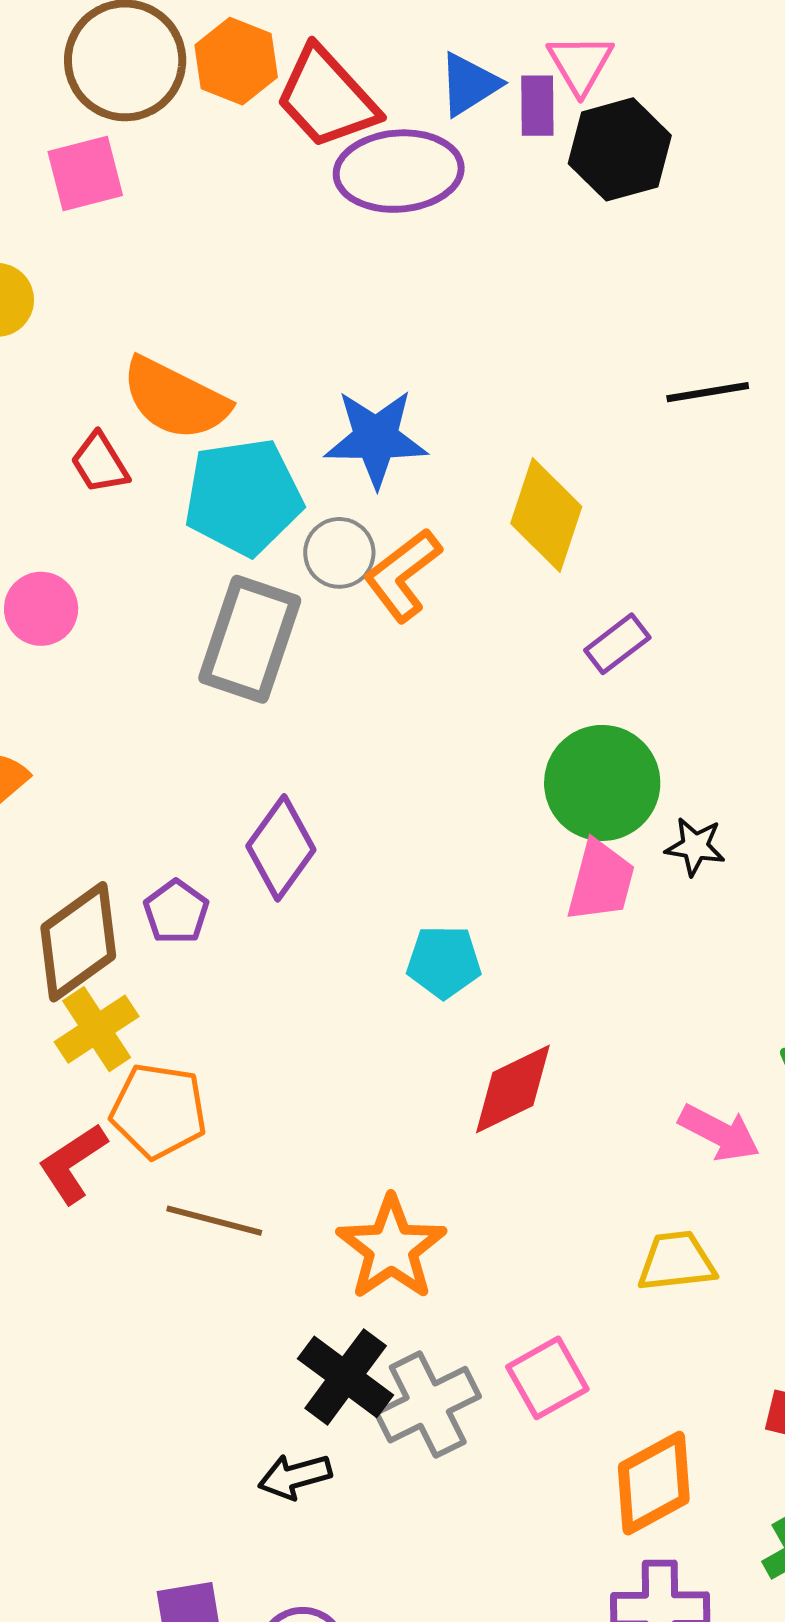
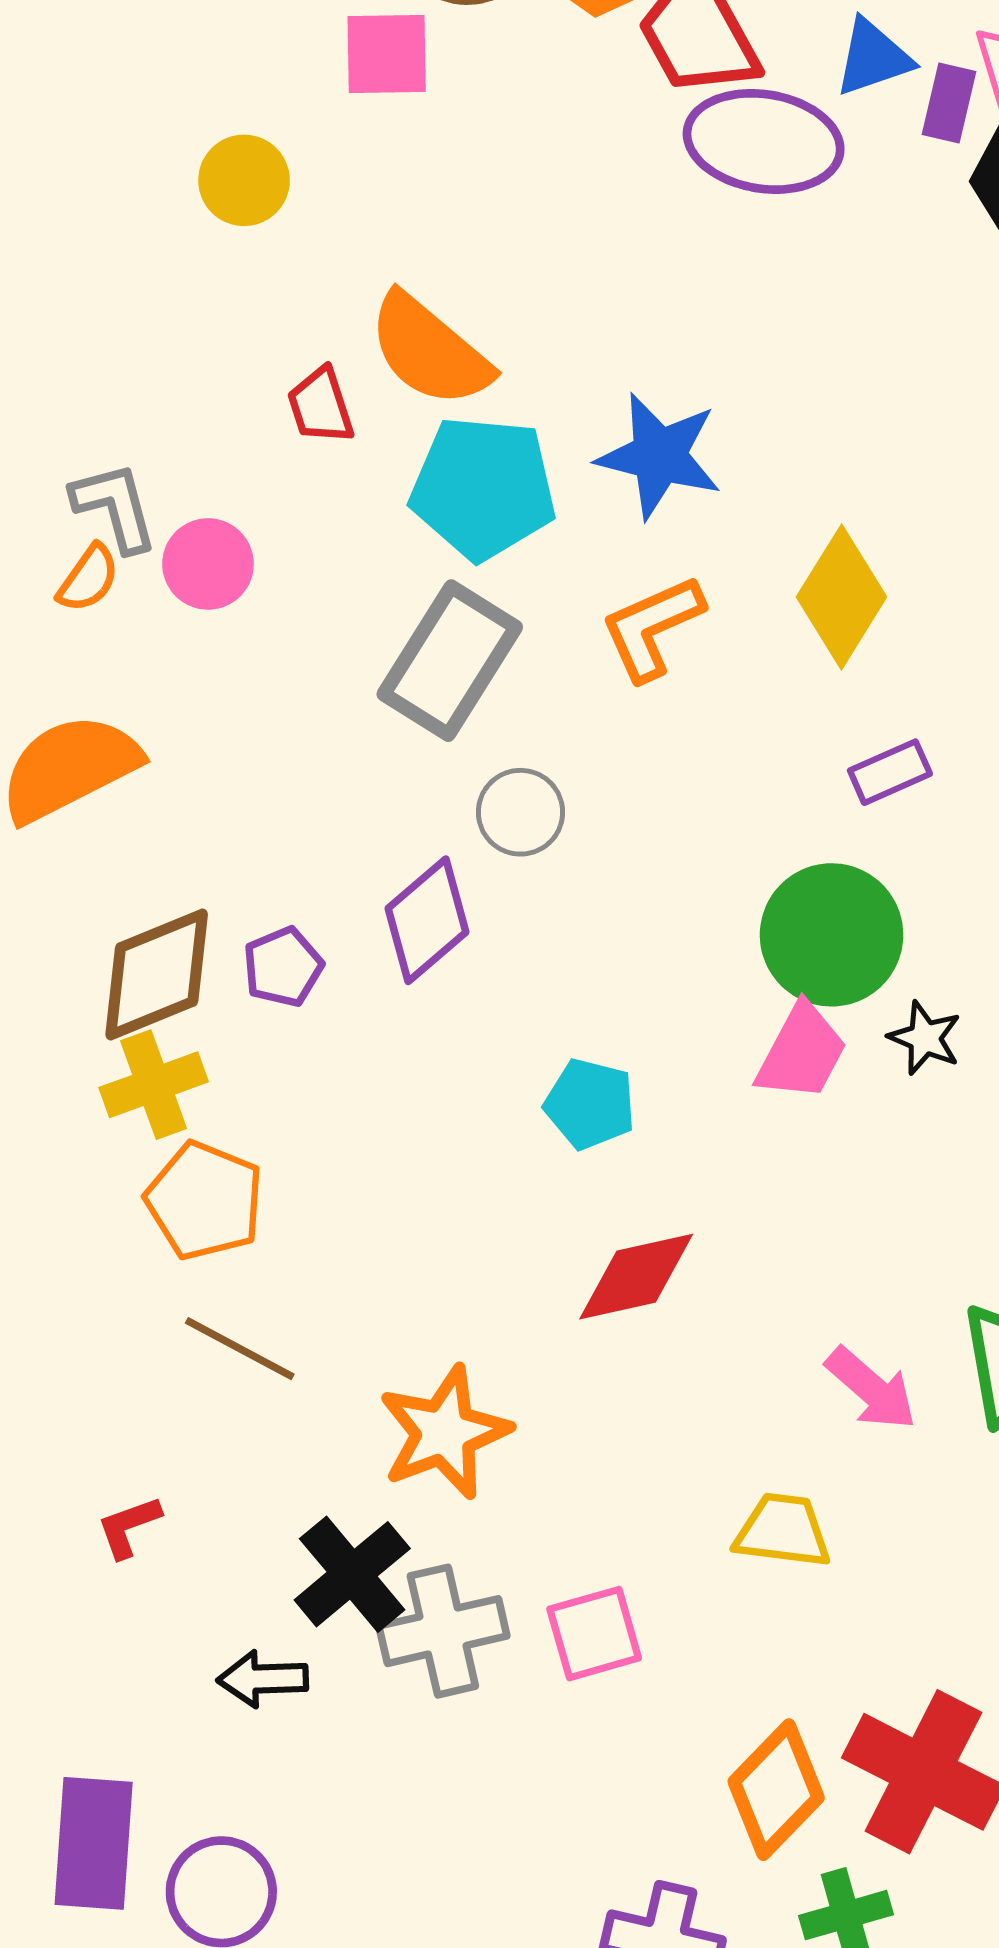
gray circle: (339, 553) -> (521, 812), moved
red L-shape: (73, 1163) -> (129, 1527), moved, size x0.7
orange diamond: (654, 1483) -> (776, 1790), moved, turned -31

